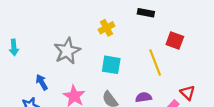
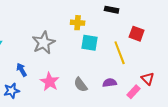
yellow cross: (107, 28) -> (78, 23), turned 32
cyan square: (111, 65) -> (90, 43), moved

